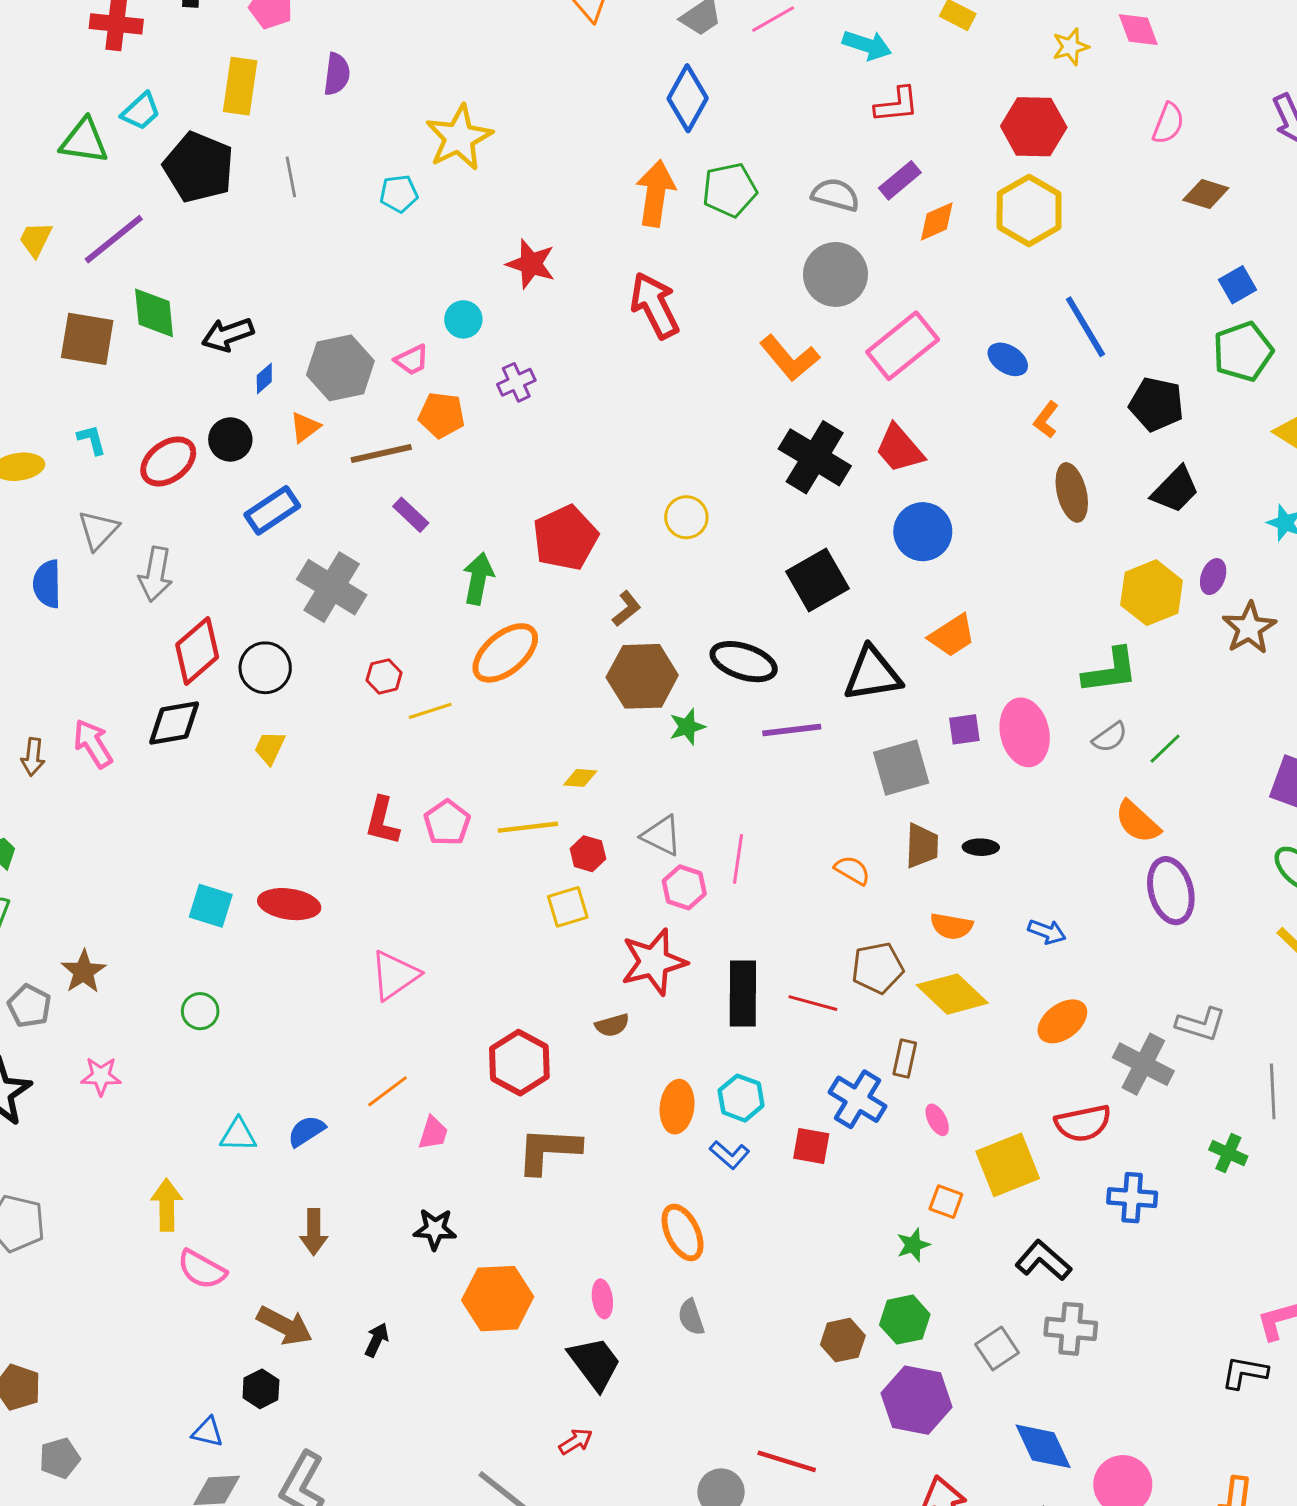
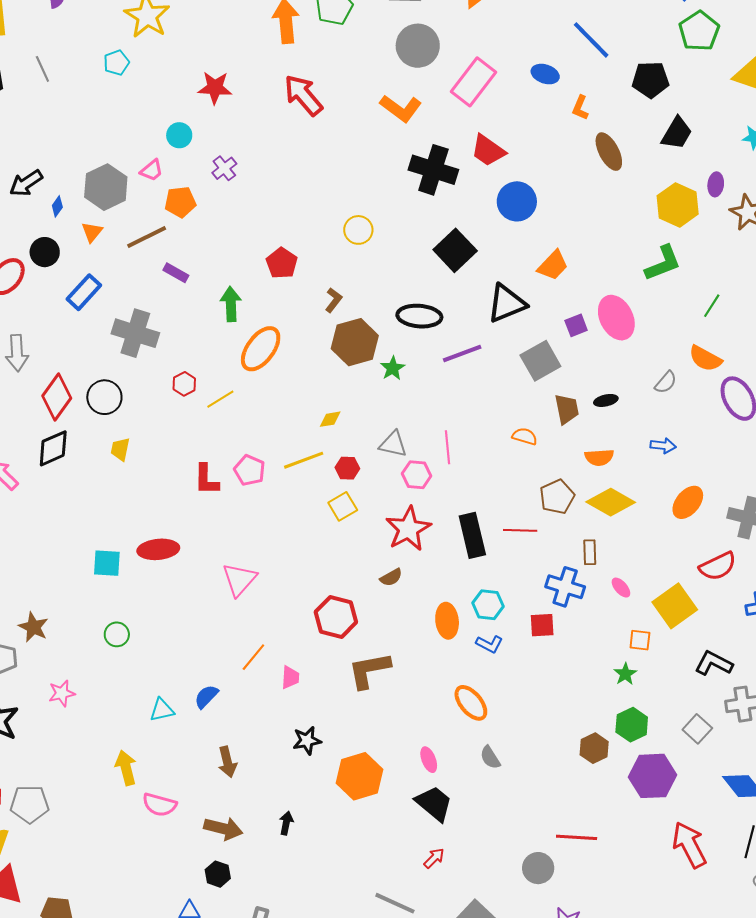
red pentagon: (565, 538) -> (282, 263), size x0.7
gray semicircle: (1110, 737) -> (666, 382), moved

